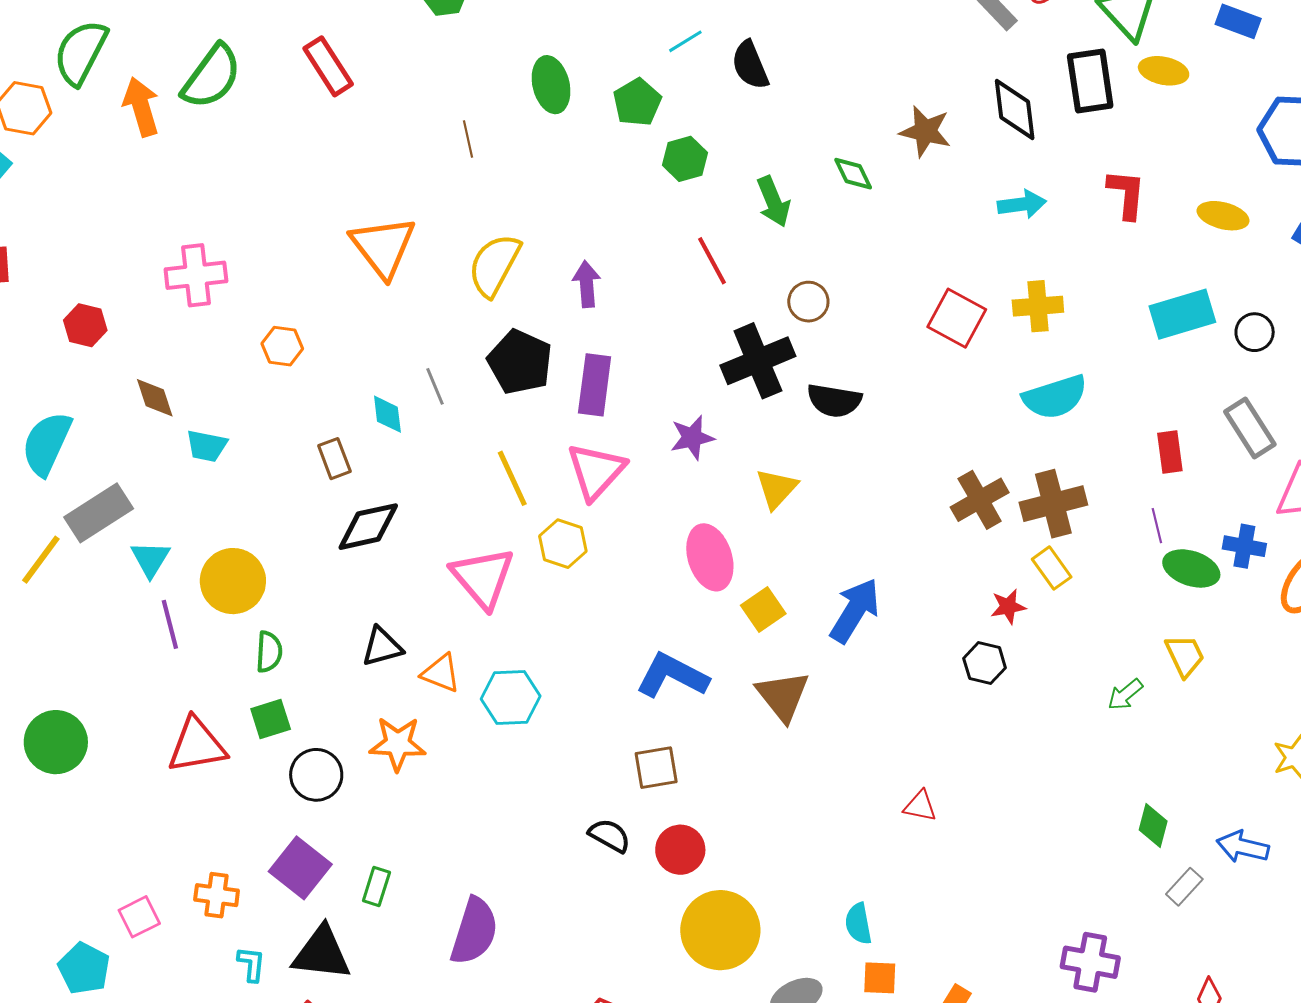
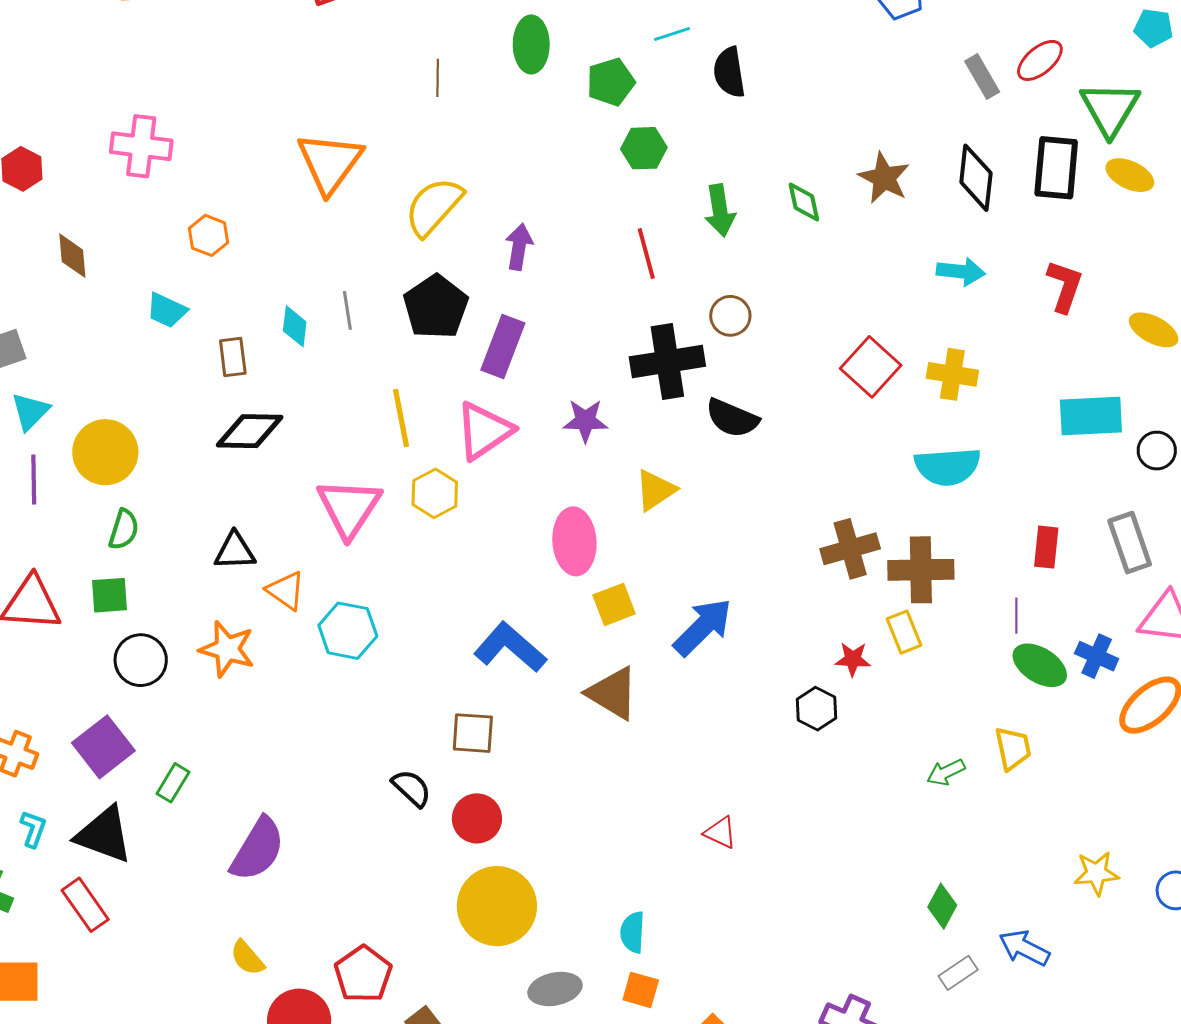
cyan trapezoid: (207, 446) -> (167, 310), moved
brown triangle: (783, 696) -> (613, 693), turned -34

